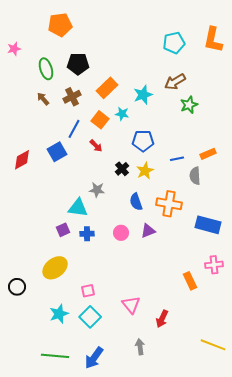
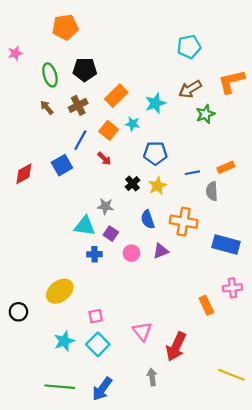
orange L-shape: (213, 40) -> (231, 81), moved, turned 64
purple square: (63, 230) -> (111, 234), moved, turned -32
red arrow: (162, 319) -> (176, 347), size x1.5

